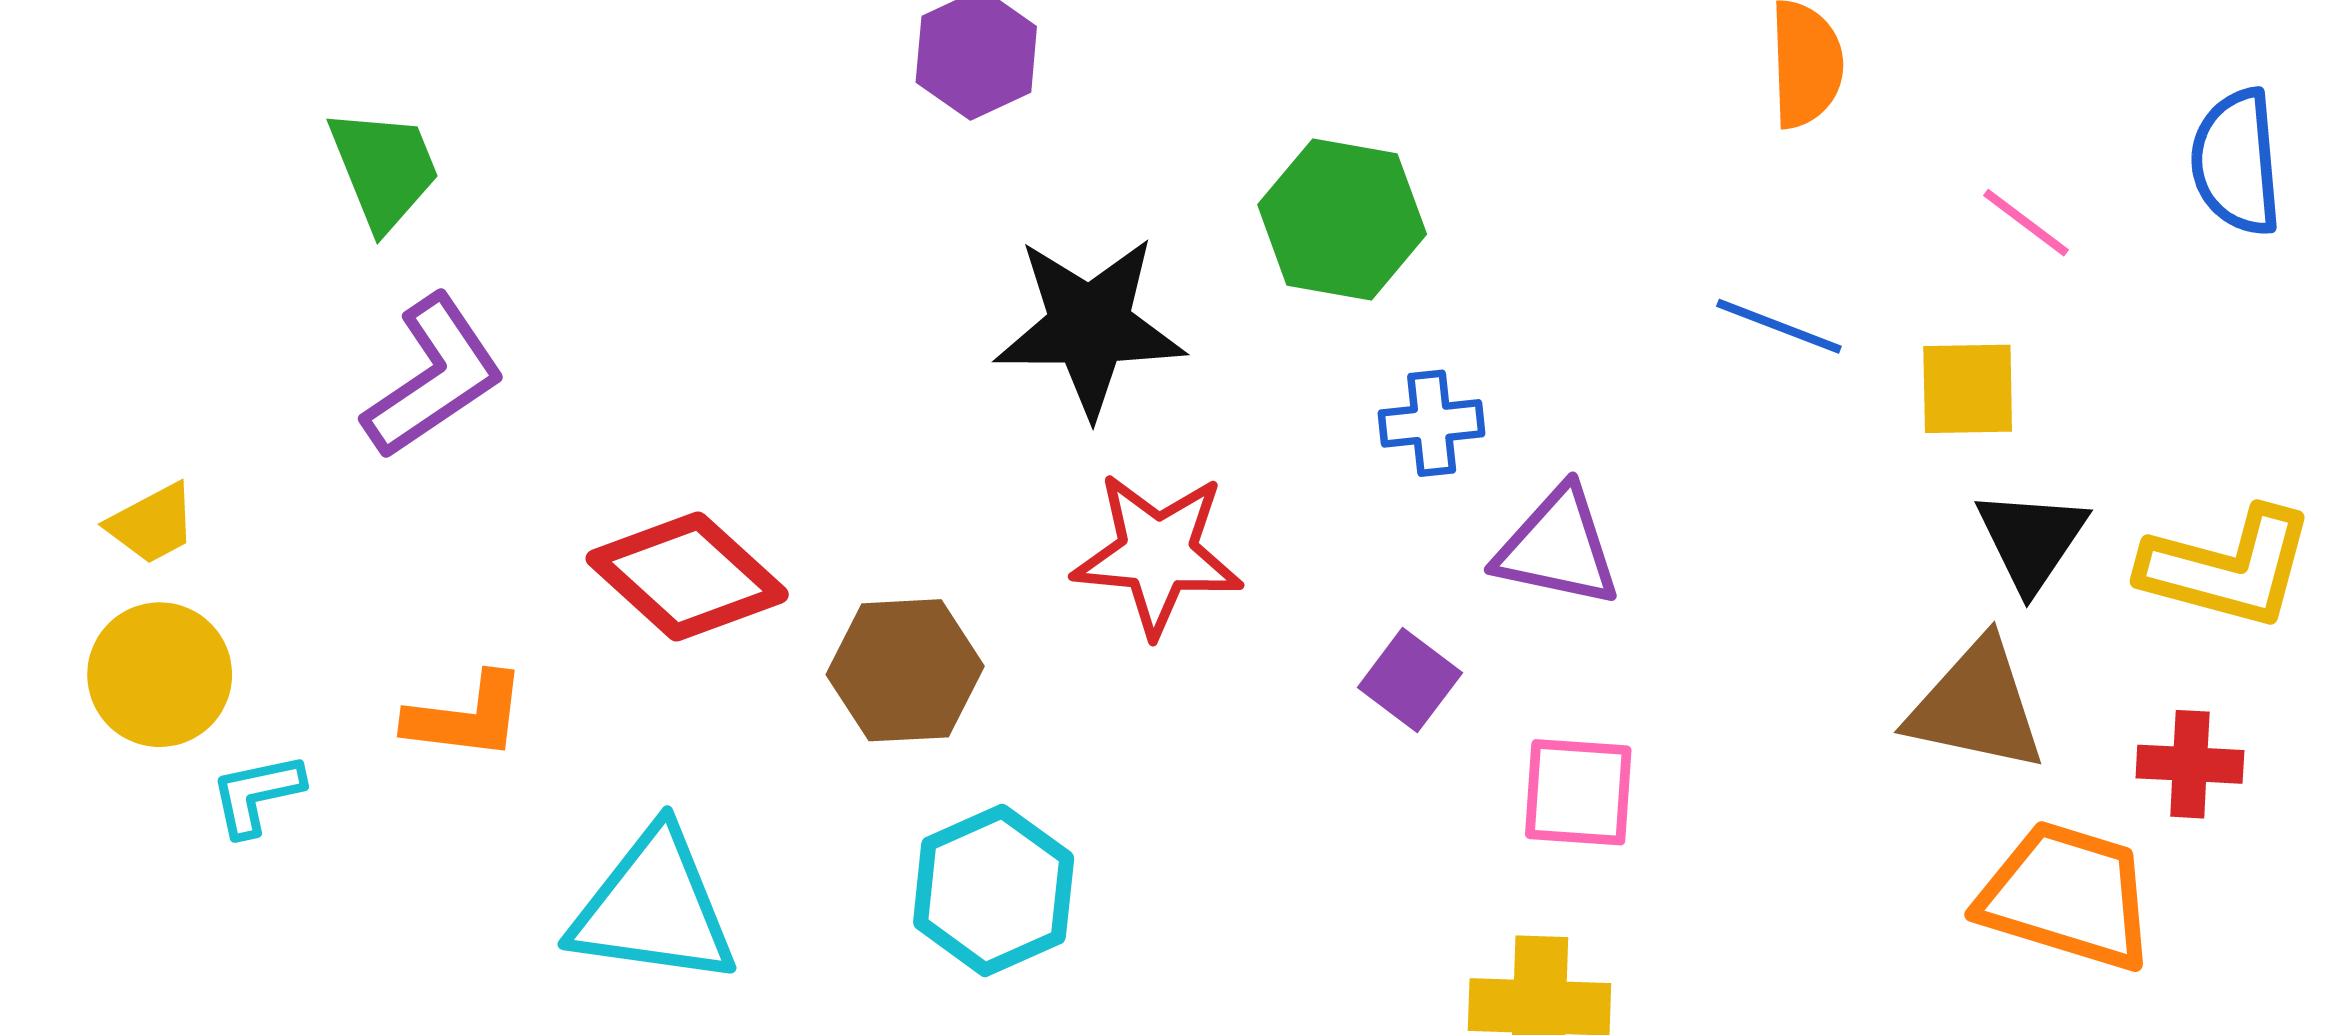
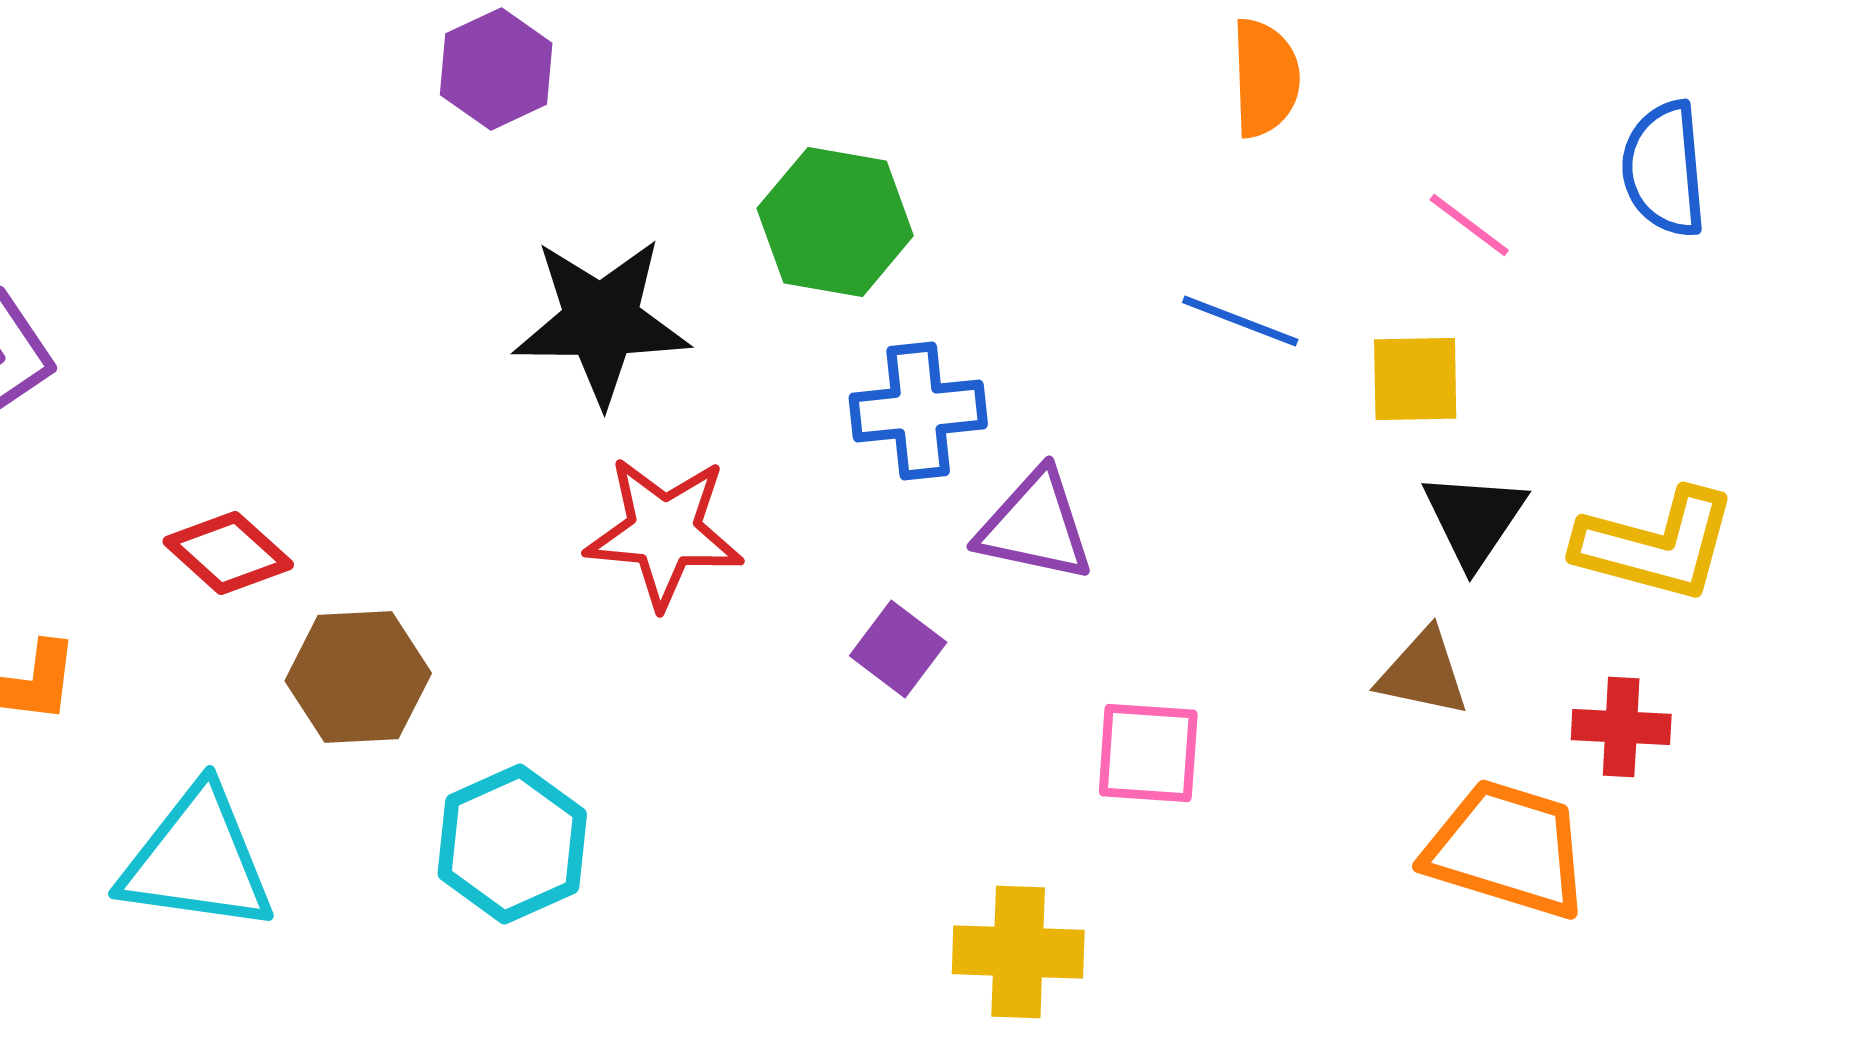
blue cross: (1432, 423) -> (918, 411), size x1.4
red diamond: (687, 576) -> (228, 553), size x0.7
brown hexagon: (905, 670) -> (358, 677), moved
brown triangle: (1976, 706) -> (1423, 673), size x0.7
pink square: (1578, 792) -> (1148, 753), moved

